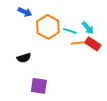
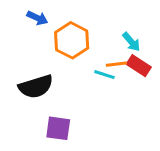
cyan line: (70, 31) -> (104, 75), moved
black semicircle: (24, 58) -> (36, 87), size x1.6

